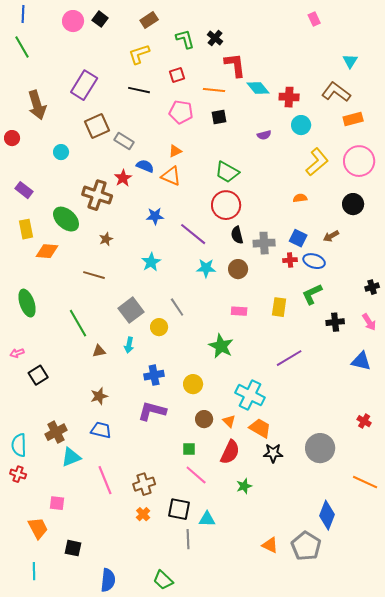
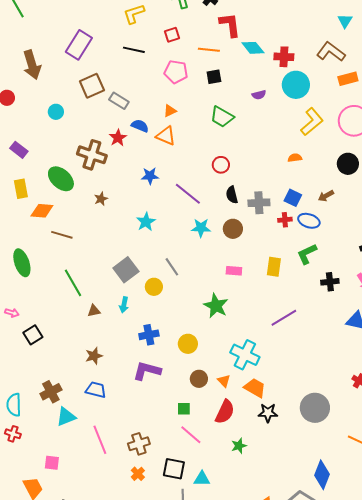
cyan circle: (301, 125) -> (296, 85), size x1.4
green trapezoid: (227, 172) -> (222, 117), moved
red circle: (226, 205) -> (221, 165), size x0.6
brown line: (94, 275) -> (62, 235), moved
pink arrow: (17, 353) -> (12, 313), turned -144

